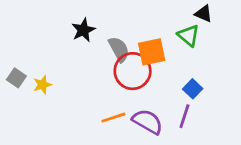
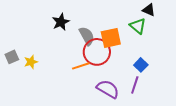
gray square: (16, 78) -> (12, 57), turned 32
orange line: (113, 118) -> (81, 66), moved

